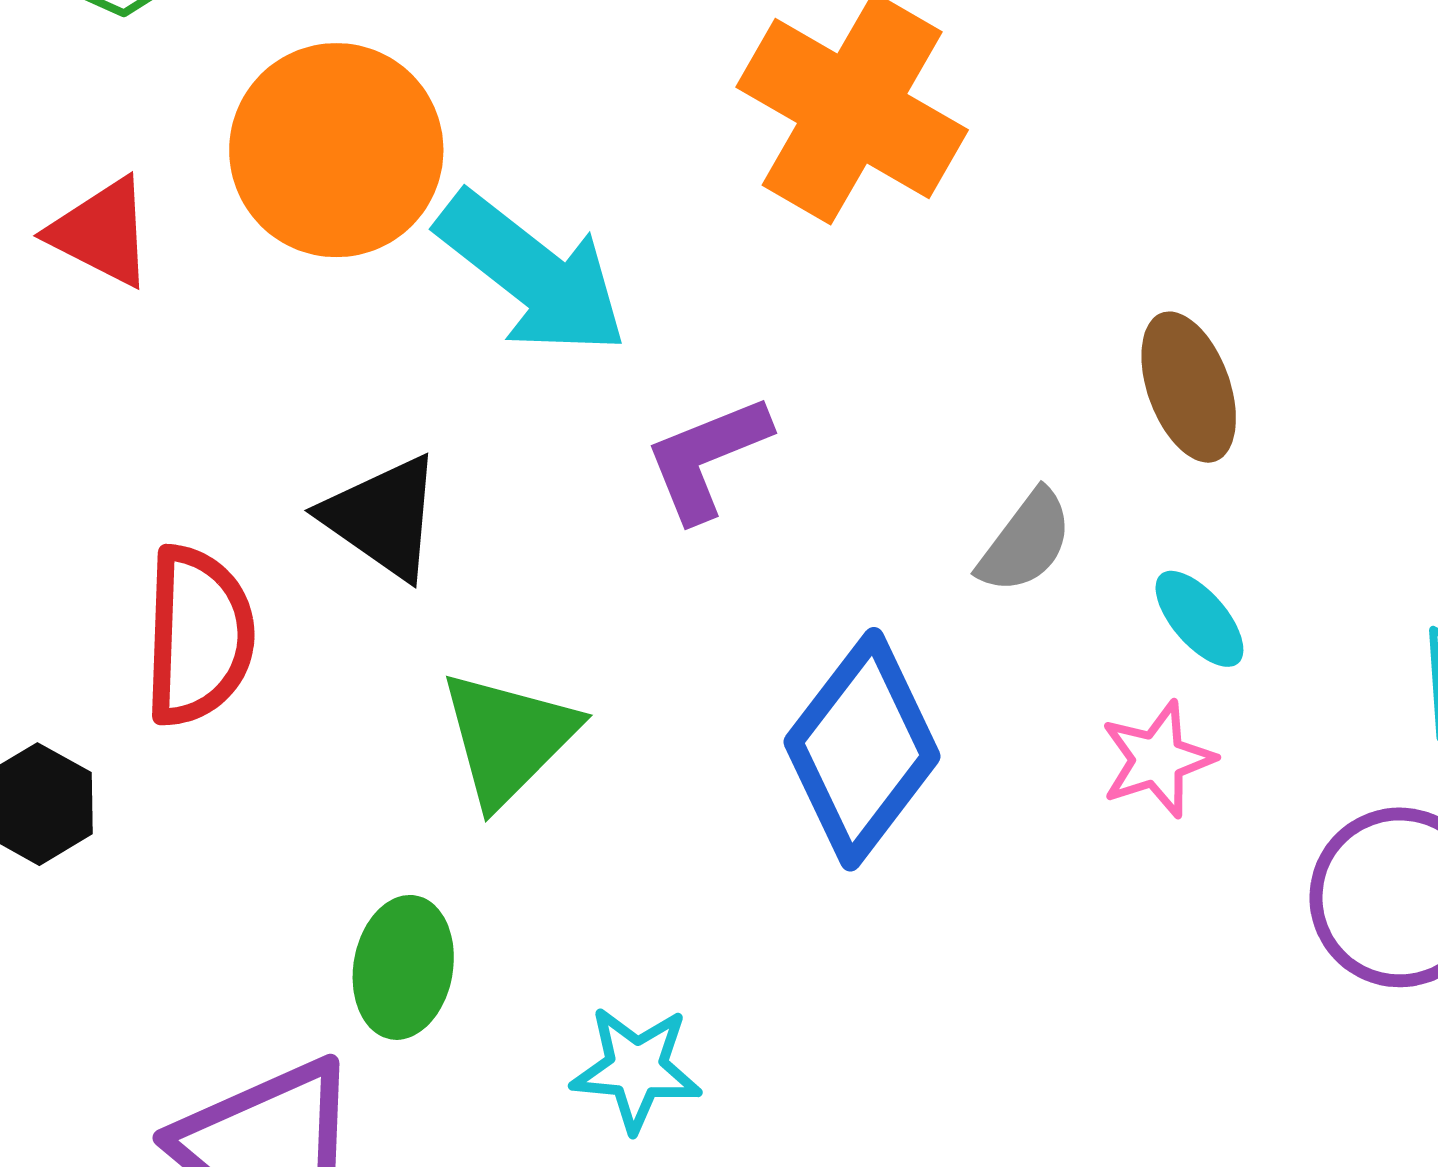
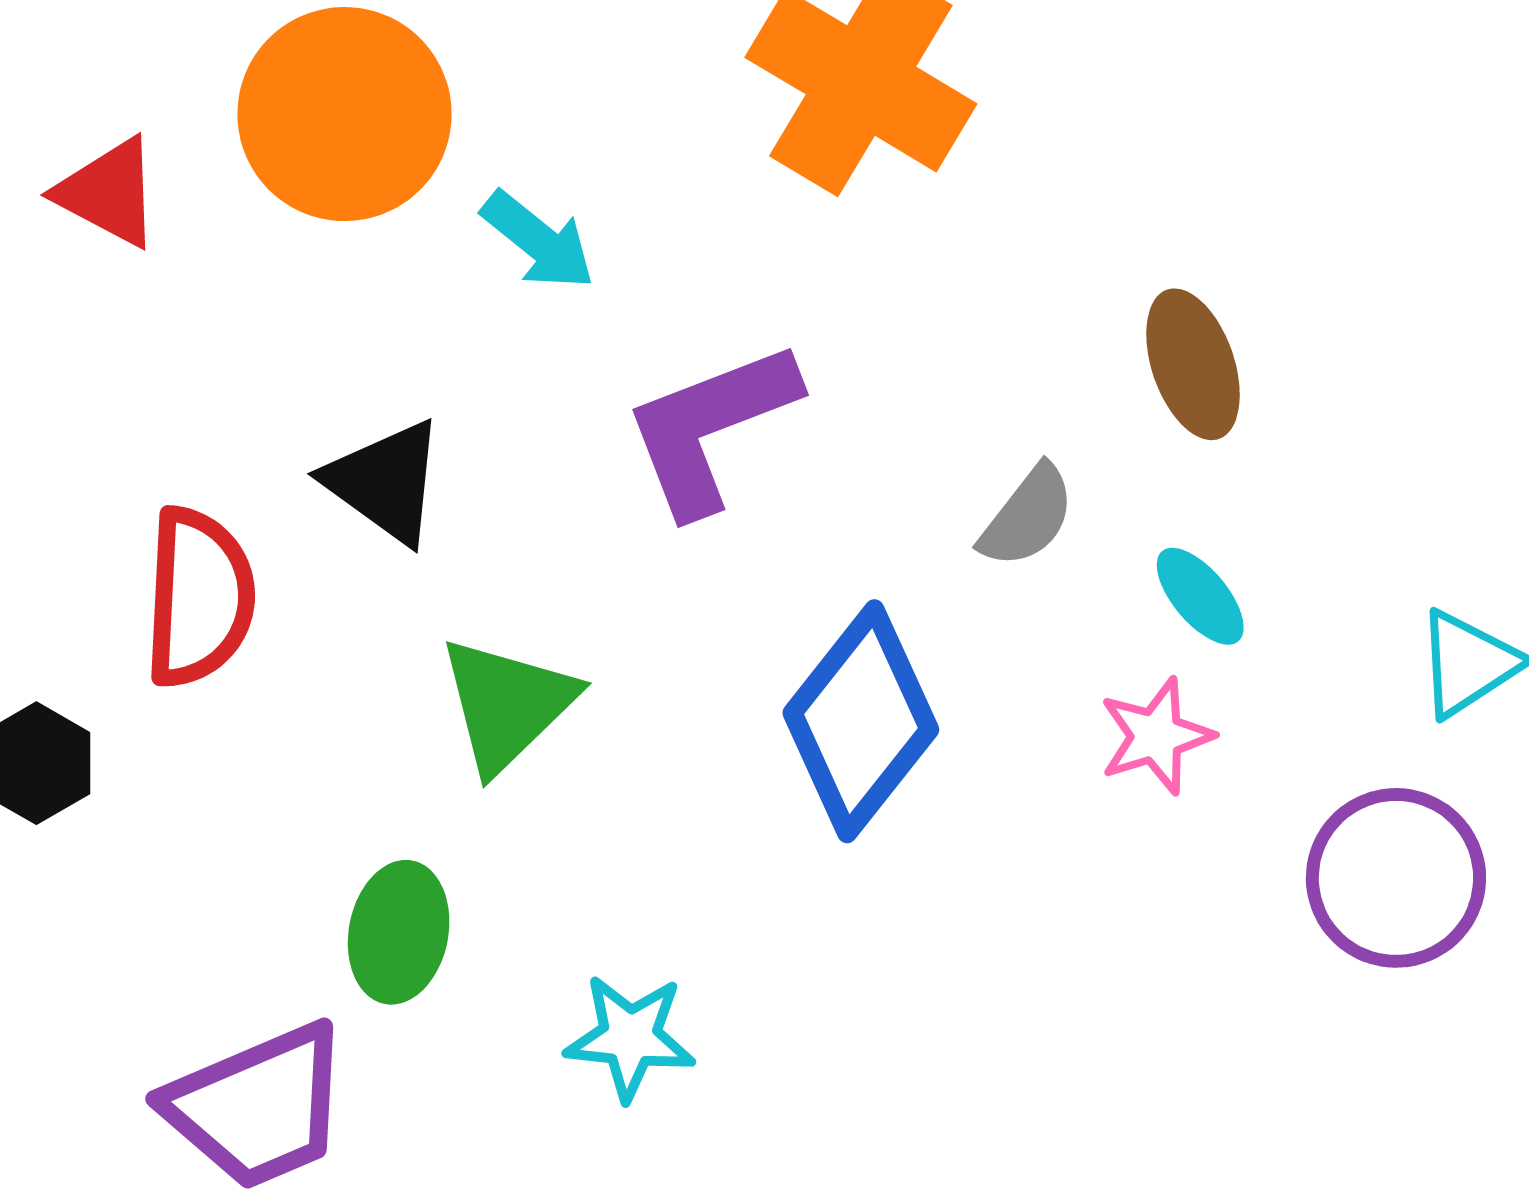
cyan arrow: (532, 274) -> (538, 241), size x0.6
purple L-shape: (707, 458) -> (710, 427), size x1.4

